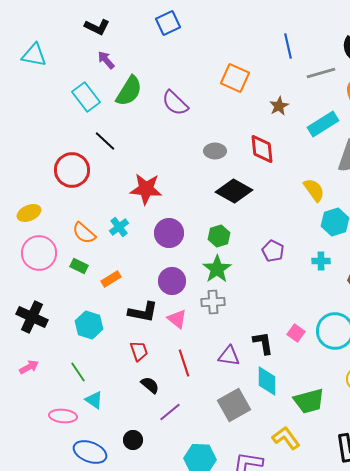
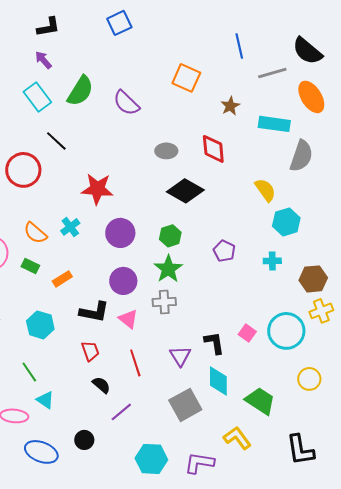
black L-shape: (97, 27) -> (48, 27), turned -35
purple arrow: (106, 60) -> (43, 60), moved
cyan rectangle: (323, 124) -> (274, 124), turned 40
purple triangle: (229, 356) -> (180, 356), turned 50
green trapezoid: (309, 401) -> (260, 401), turned -132

